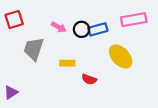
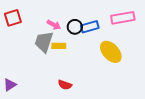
gray trapezoid: (34, 49) -> (44, 42), moved
yellow rectangle: (67, 63) -> (59, 46), moved
red semicircle: (89, 79) -> (65, 85), moved

